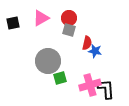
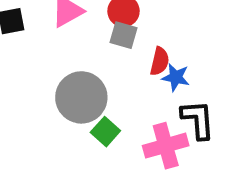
green square: (60, 78) -> (105, 132), turned -32
black L-shape: (106, 89) -> (198, 120), moved

